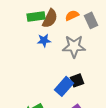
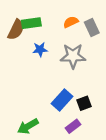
brown semicircle: (50, 18) -> (16, 30), moved
black square: (77, 80) -> (84, 103), moved

